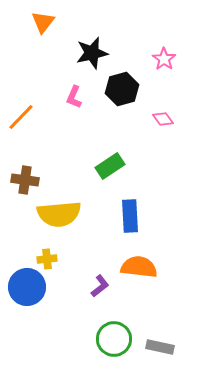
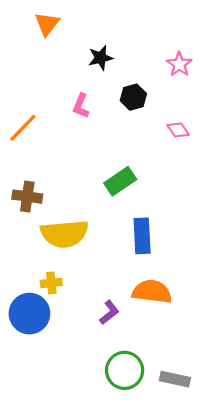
black star: (92, 53) -> (101, 58), size x0.7
black hexagon: (122, 89) -> (133, 97), size x0.7

